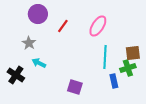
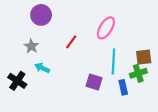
red line: (63, 26) -> (71, 42), moved
purple square: (75, 87) -> (94, 82), moved

